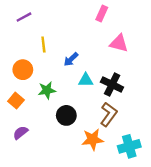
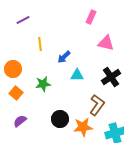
orange circle: (23, 70) -> (13, 69), moved
black cross: (112, 85) -> (111, 77), moved, turned 30
black circle: (66, 115) -> (60, 119), moved

